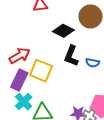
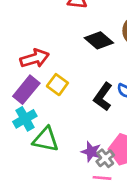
black L-shape: (71, 56) -> (103, 97), moved
yellow square: (41, 71) -> (57, 85), size x0.7

